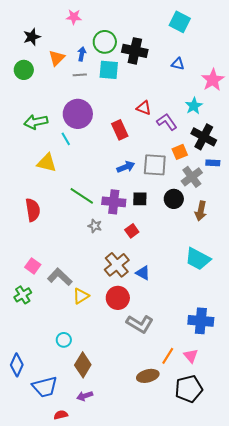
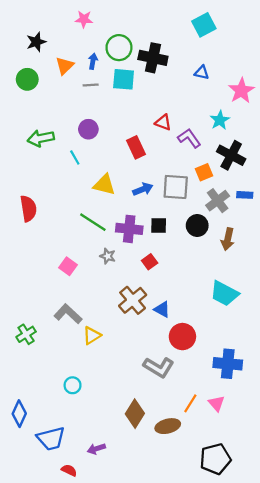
cyan square: (180, 22) -> (204, 25), turned 35
purple circle: (78, 114) -> (88, 129), size x0.6
yellow triangle: (47, 163) -> (104, 185), moved
blue rectangle: (213, 163) -> (245, 195), moved
red semicircle: (33, 210) -> (28, 209), moved
pink square: (33, 266) -> (68, 266), moved
red circle: (118, 298) -> (182, 337), moved
brown diamond: (83, 365) -> (135, 414), moved
black pentagon: (189, 389) -> (215, 459), moved
red semicircle: (61, 415) -> (69, 470), turned 40

